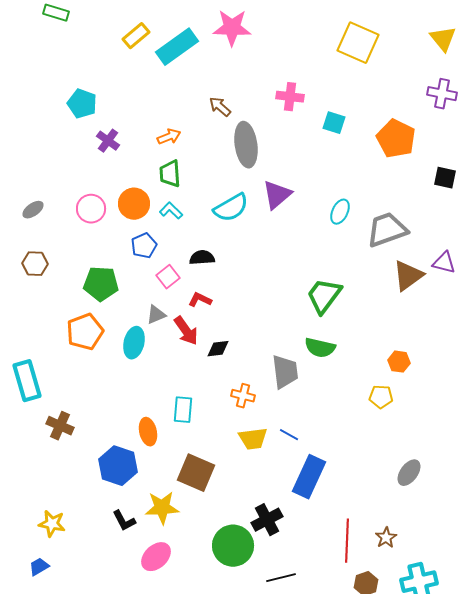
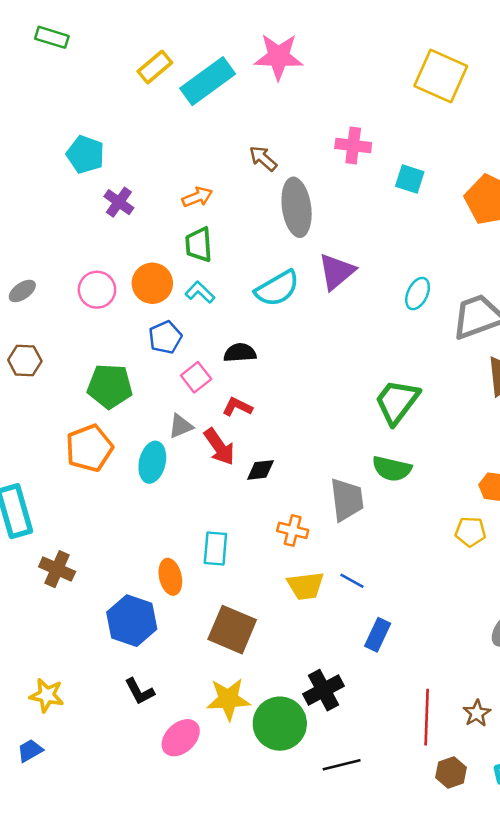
blue rectangle: (309, 477) -> (378, 635), size x0.6
yellow star: (162, 508) -> (228, 699), moved

